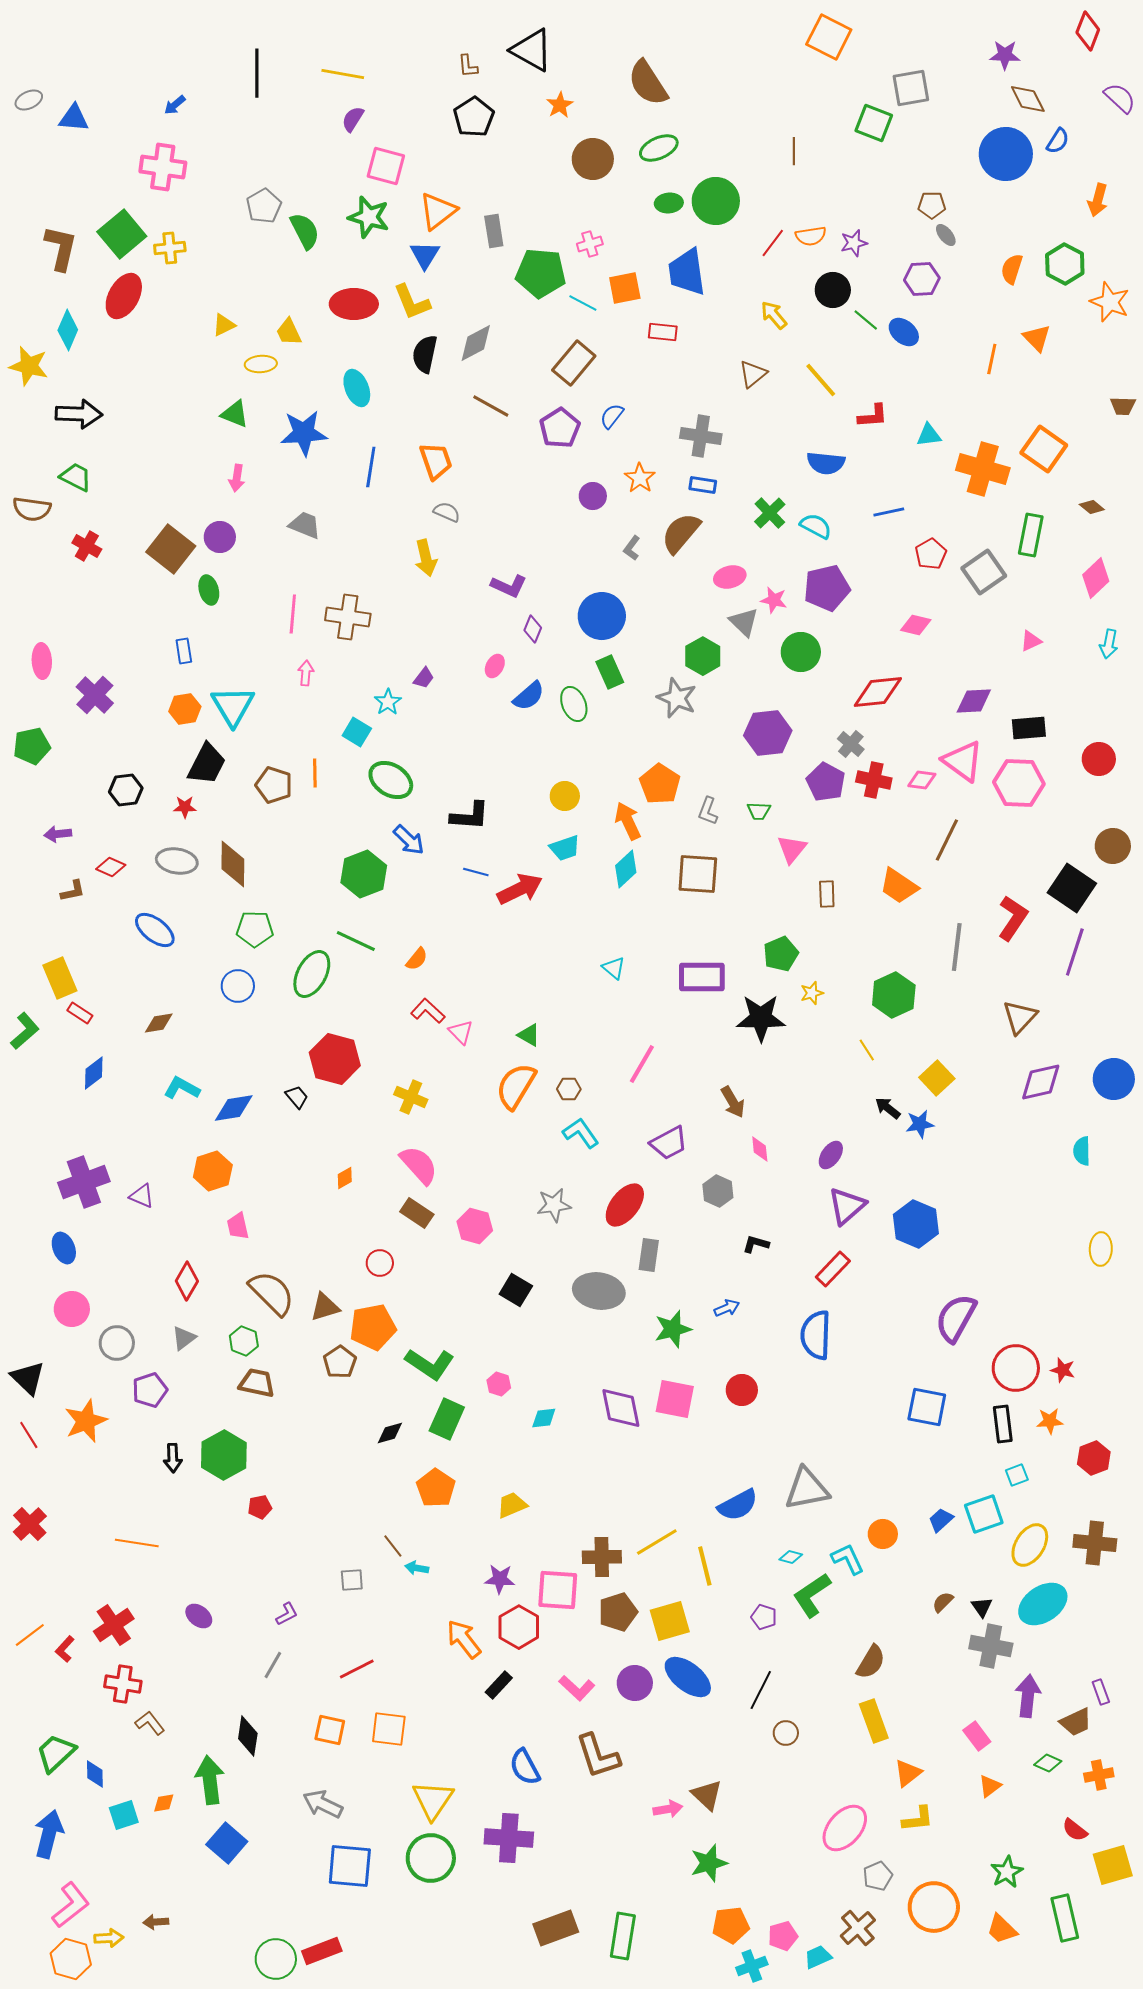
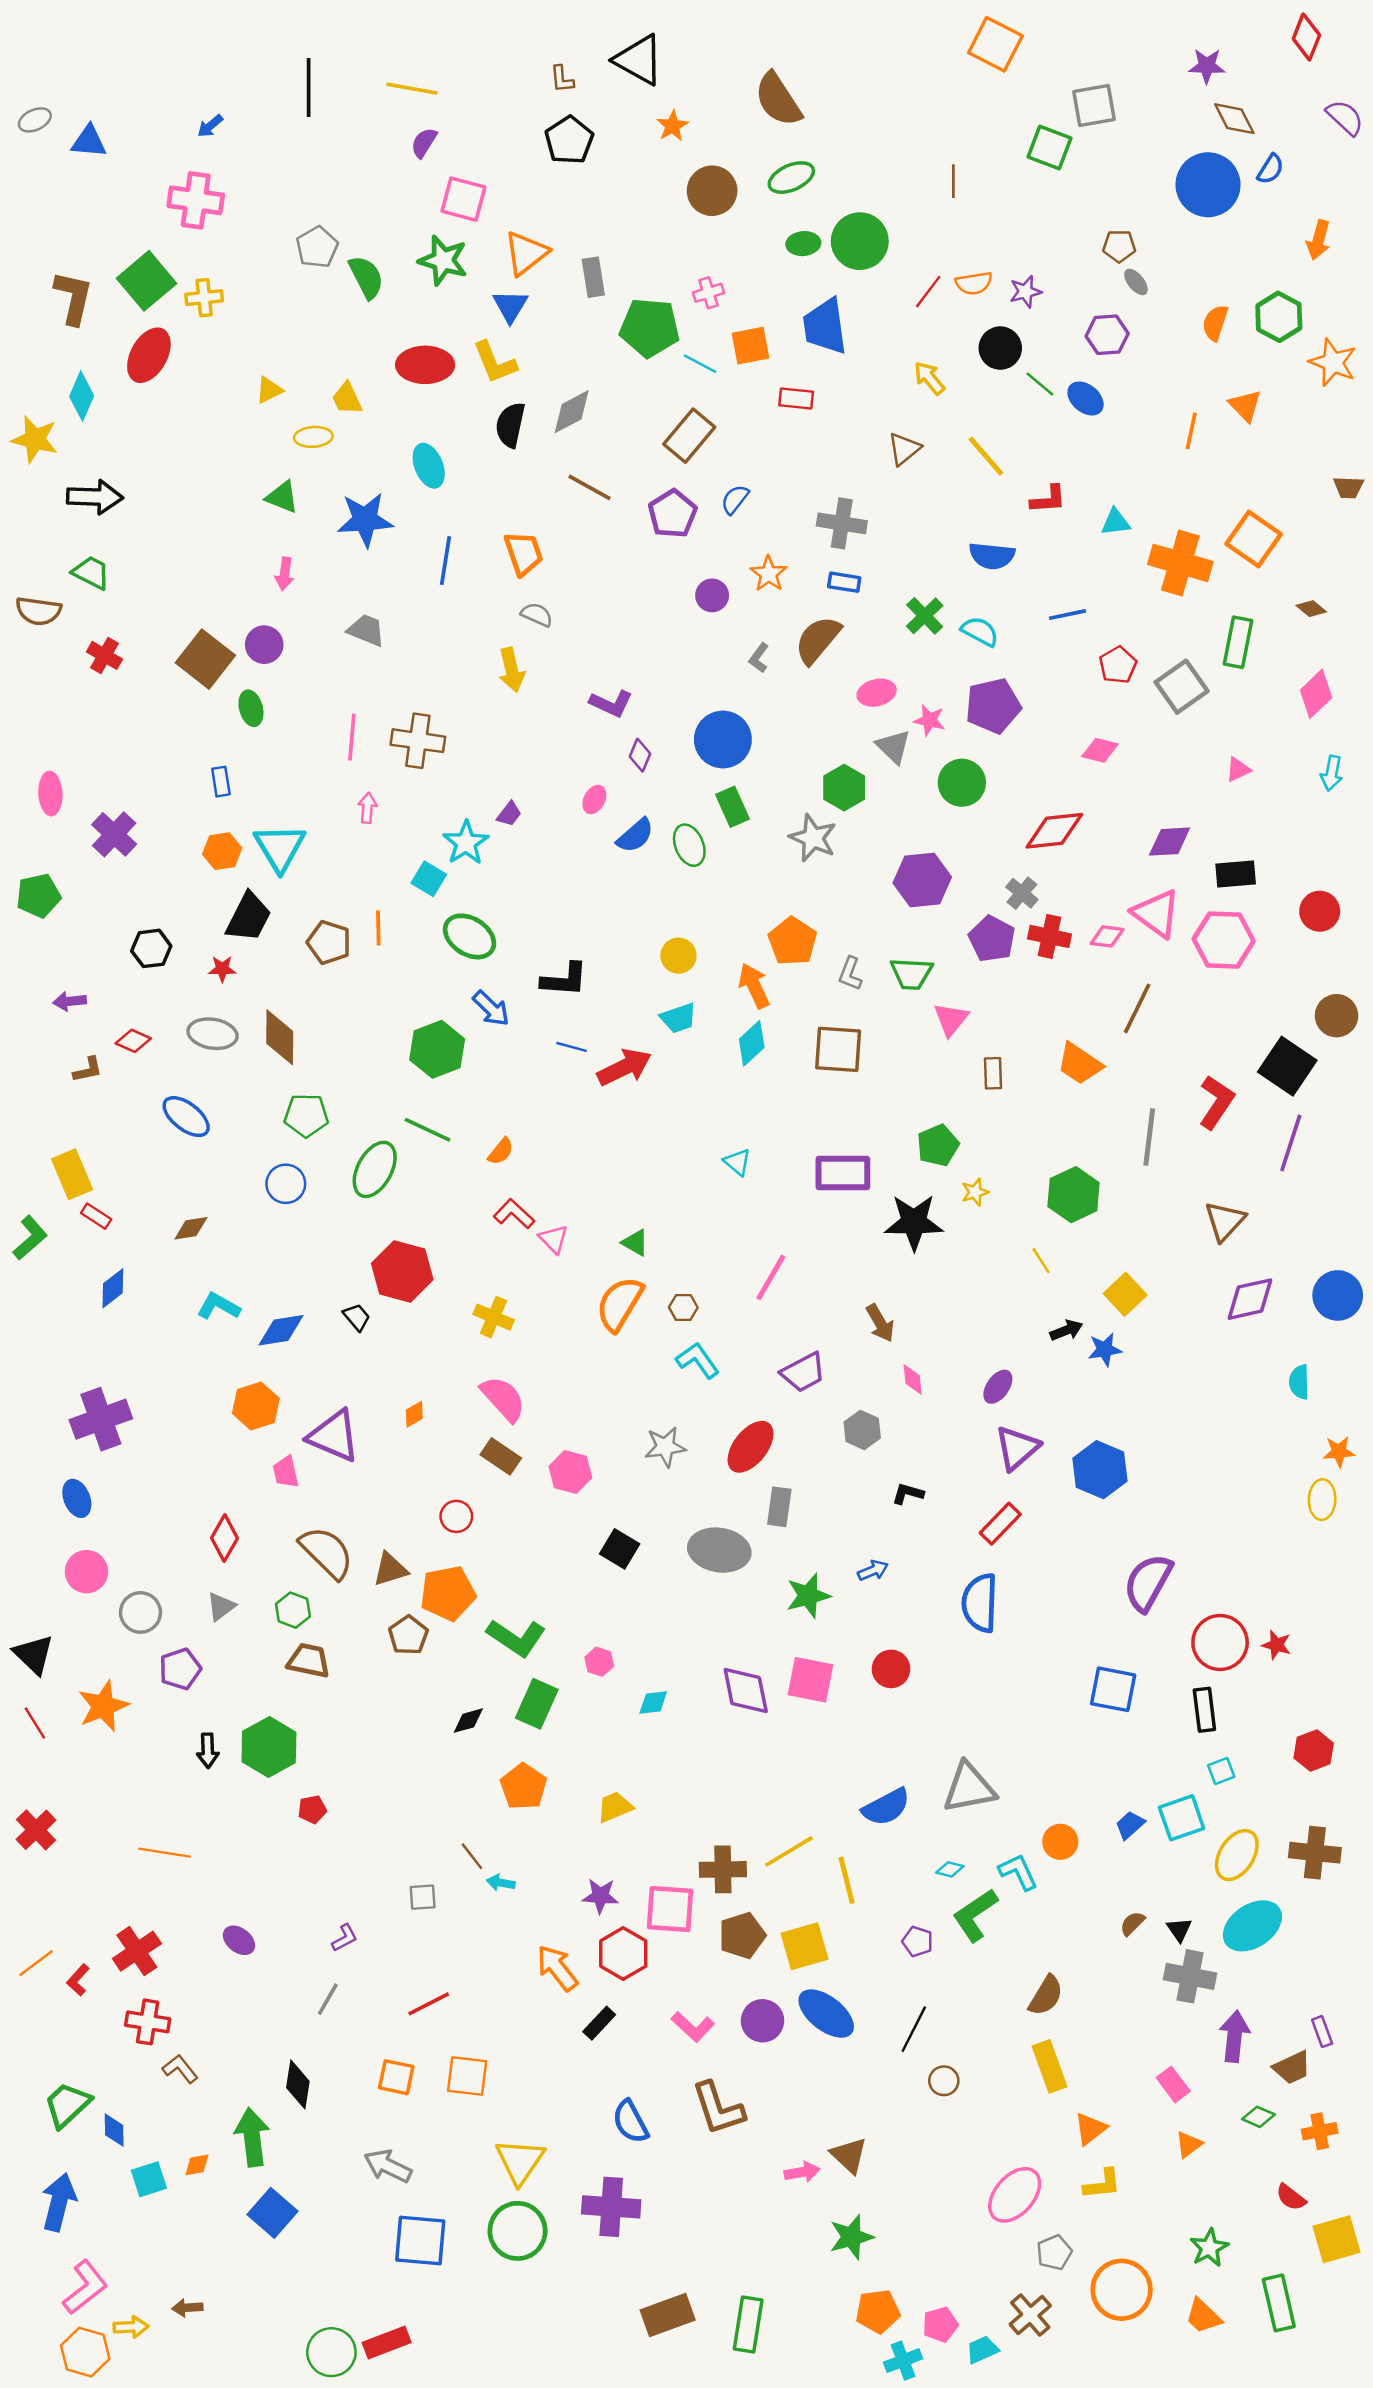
cyan star: (388, 702) -> (466, 843), size x1.4
green trapezoid: (759, 811) -> (911, 974), size x1.5
black arrow: (888, 1108) -> (1066, 1330), turned 120
purple triangle: (142, 1196) -> (334, 1436), moved, size x1.8
orange star: (1050, 1421) -> (1339, 1452), moved

